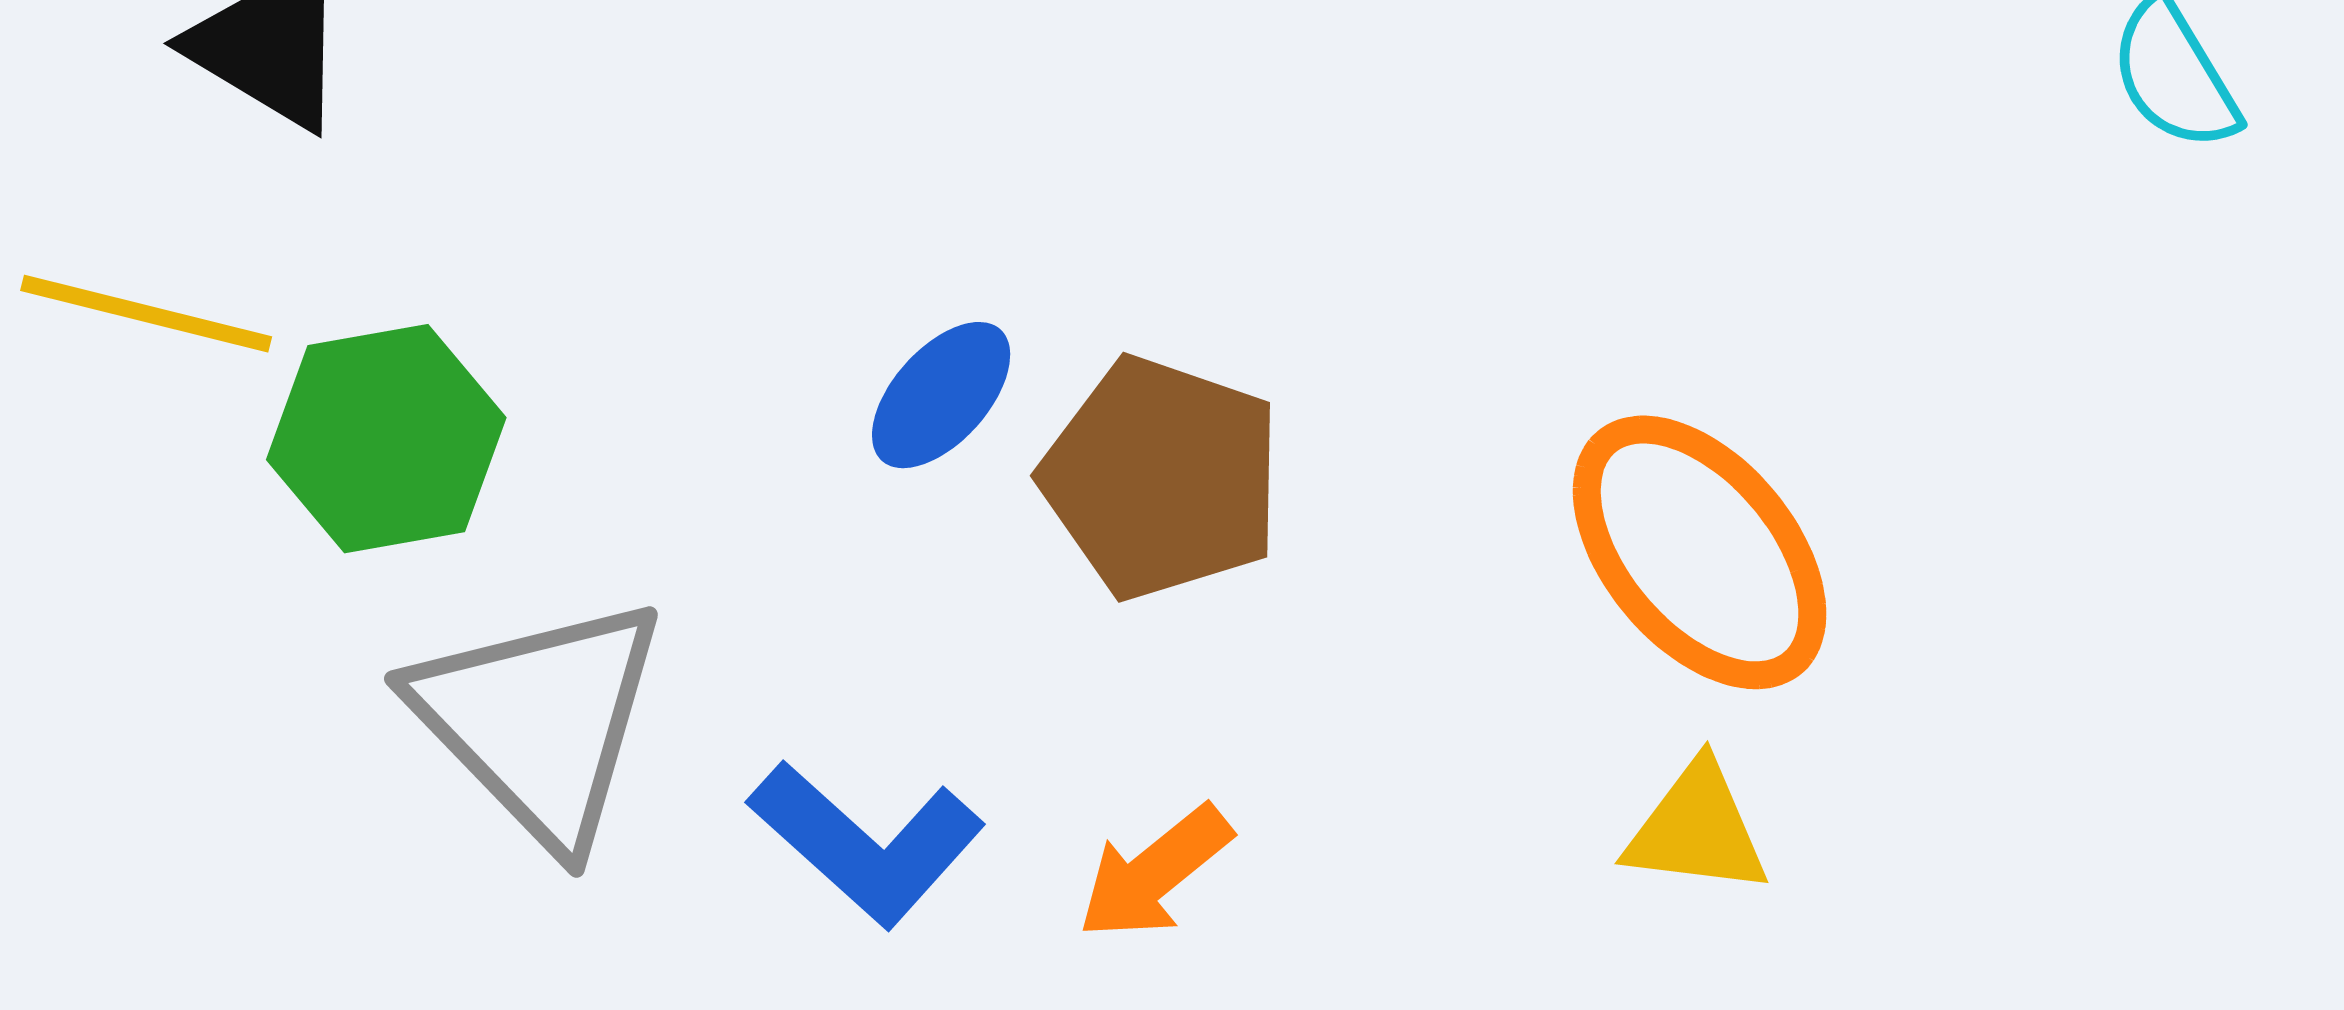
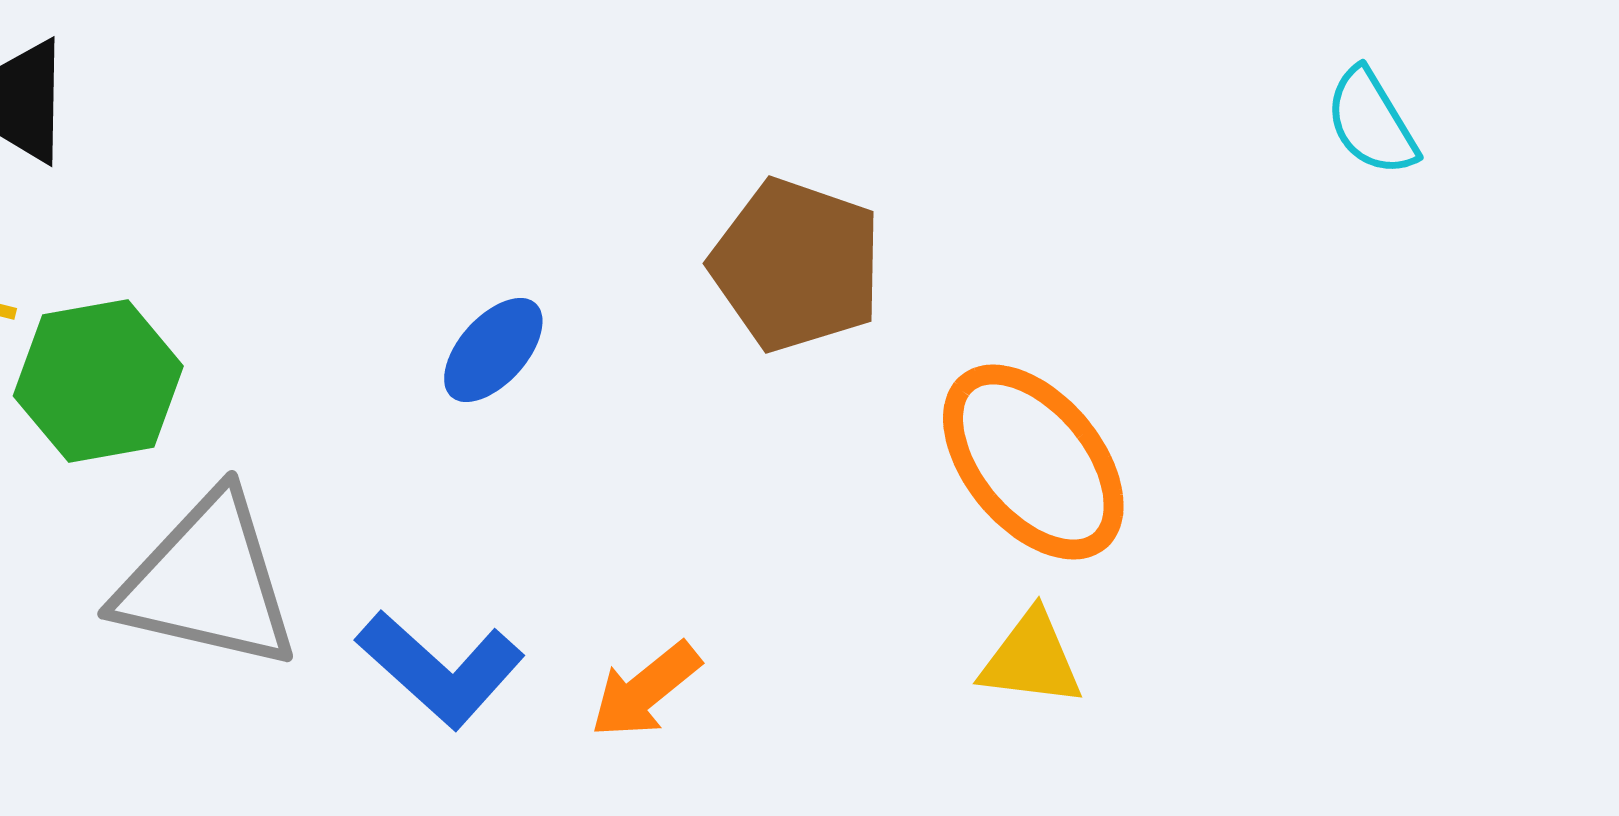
brown pentagon: (1162, 478) -> (796, 265), moved
gray triangle: (539, 721) -> (207, 582), turned -33

